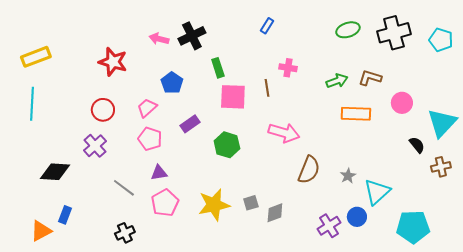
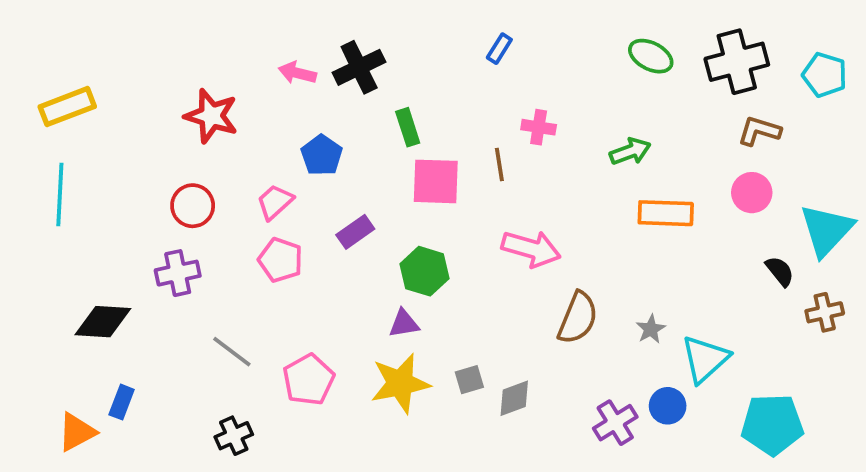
green ellipse: (348, 30) -> (651, 56), turned 45
brown L-shape: (370, 78) -> (759, 131), moved
purple cross: (95, 146) -> (178, 273), turned 30
purple triangle: (159, 173) -> (404, 324), moved

